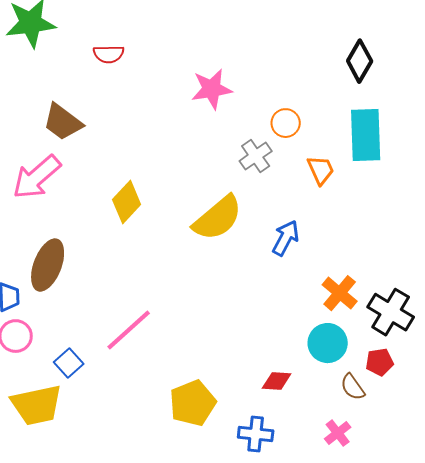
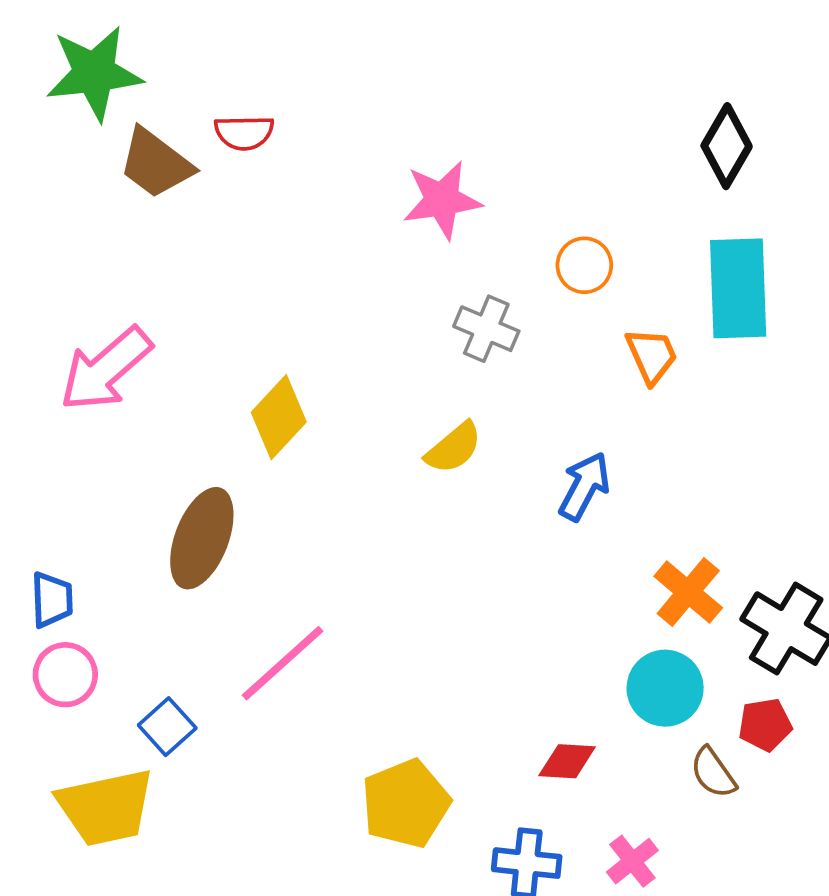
brown trapezoid: (63, 122) -> (156, 163), moved
gray cross: (256, 156) -> (486, 329), moved, turned -32
yellow semicircle: (218, 218) -> (454, 448), size x0.6
brown ellipse: (48, 265) -> (202, 538), moved
pink cross: (338, 433) -> (632, 861), moved

